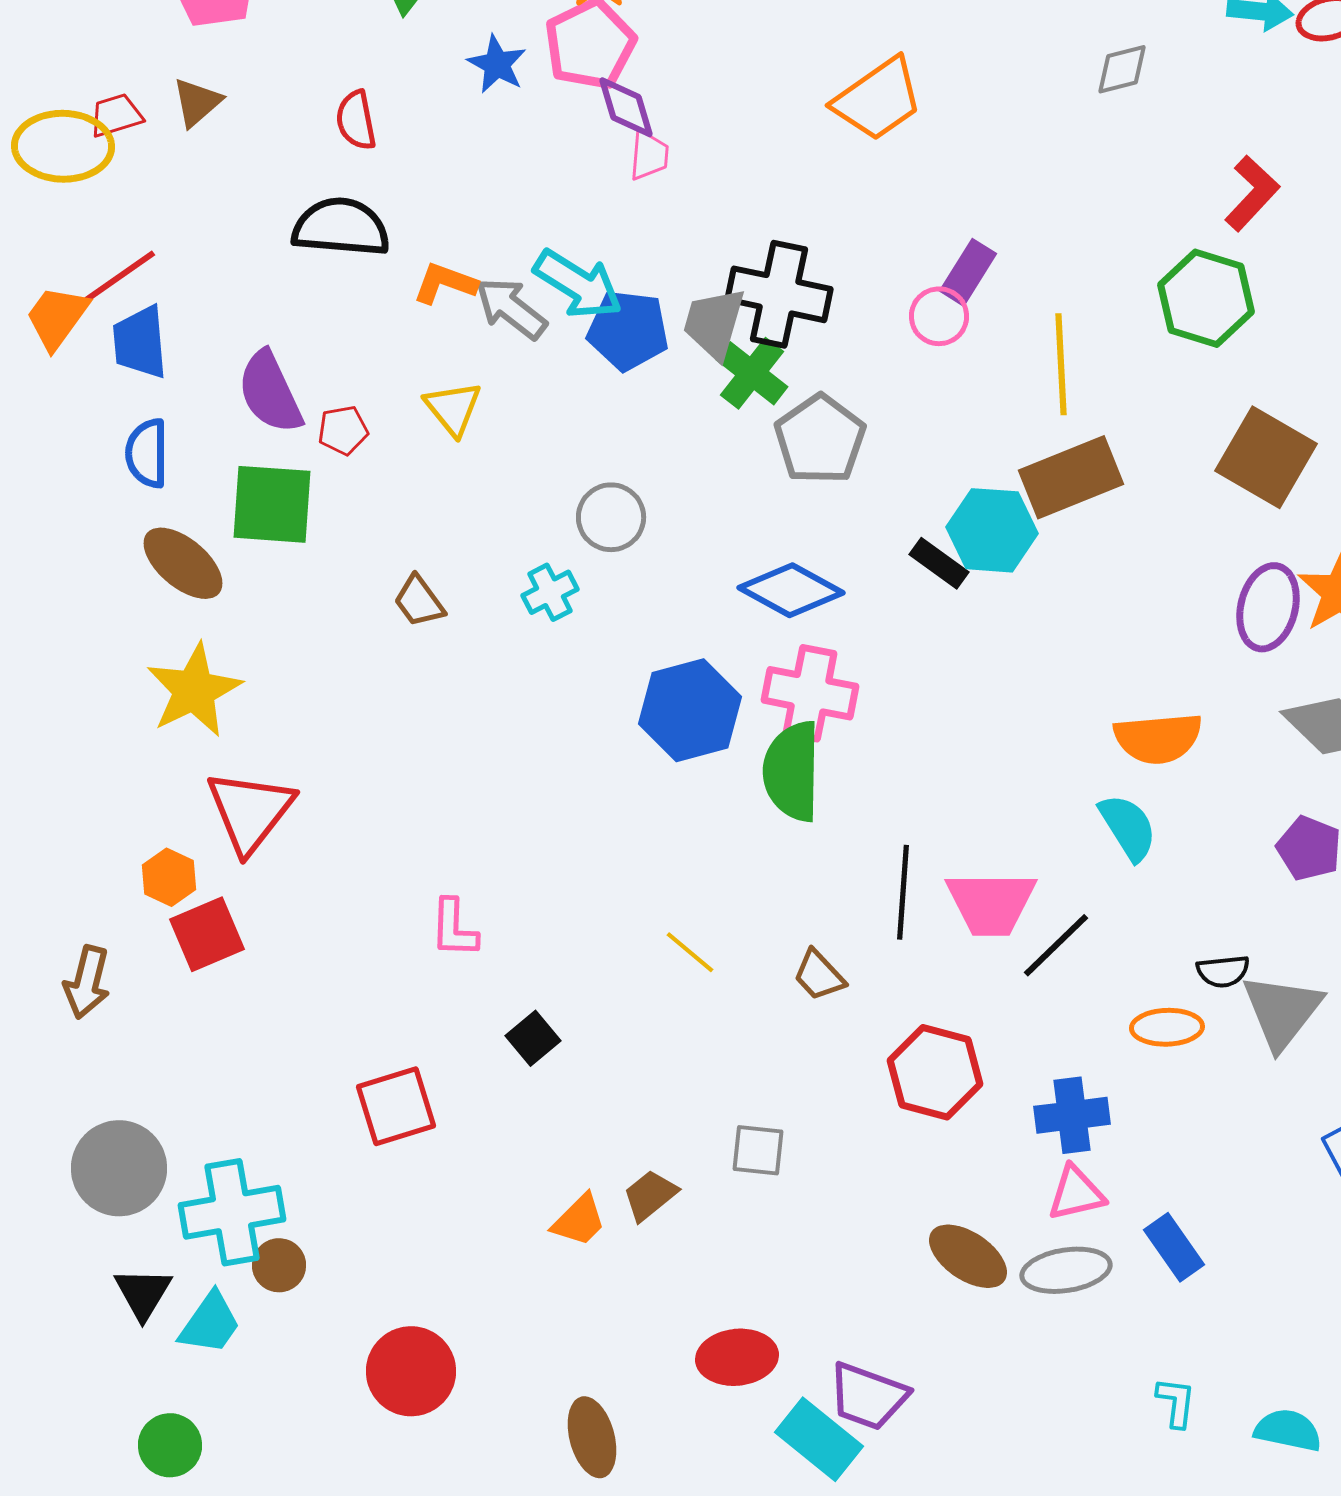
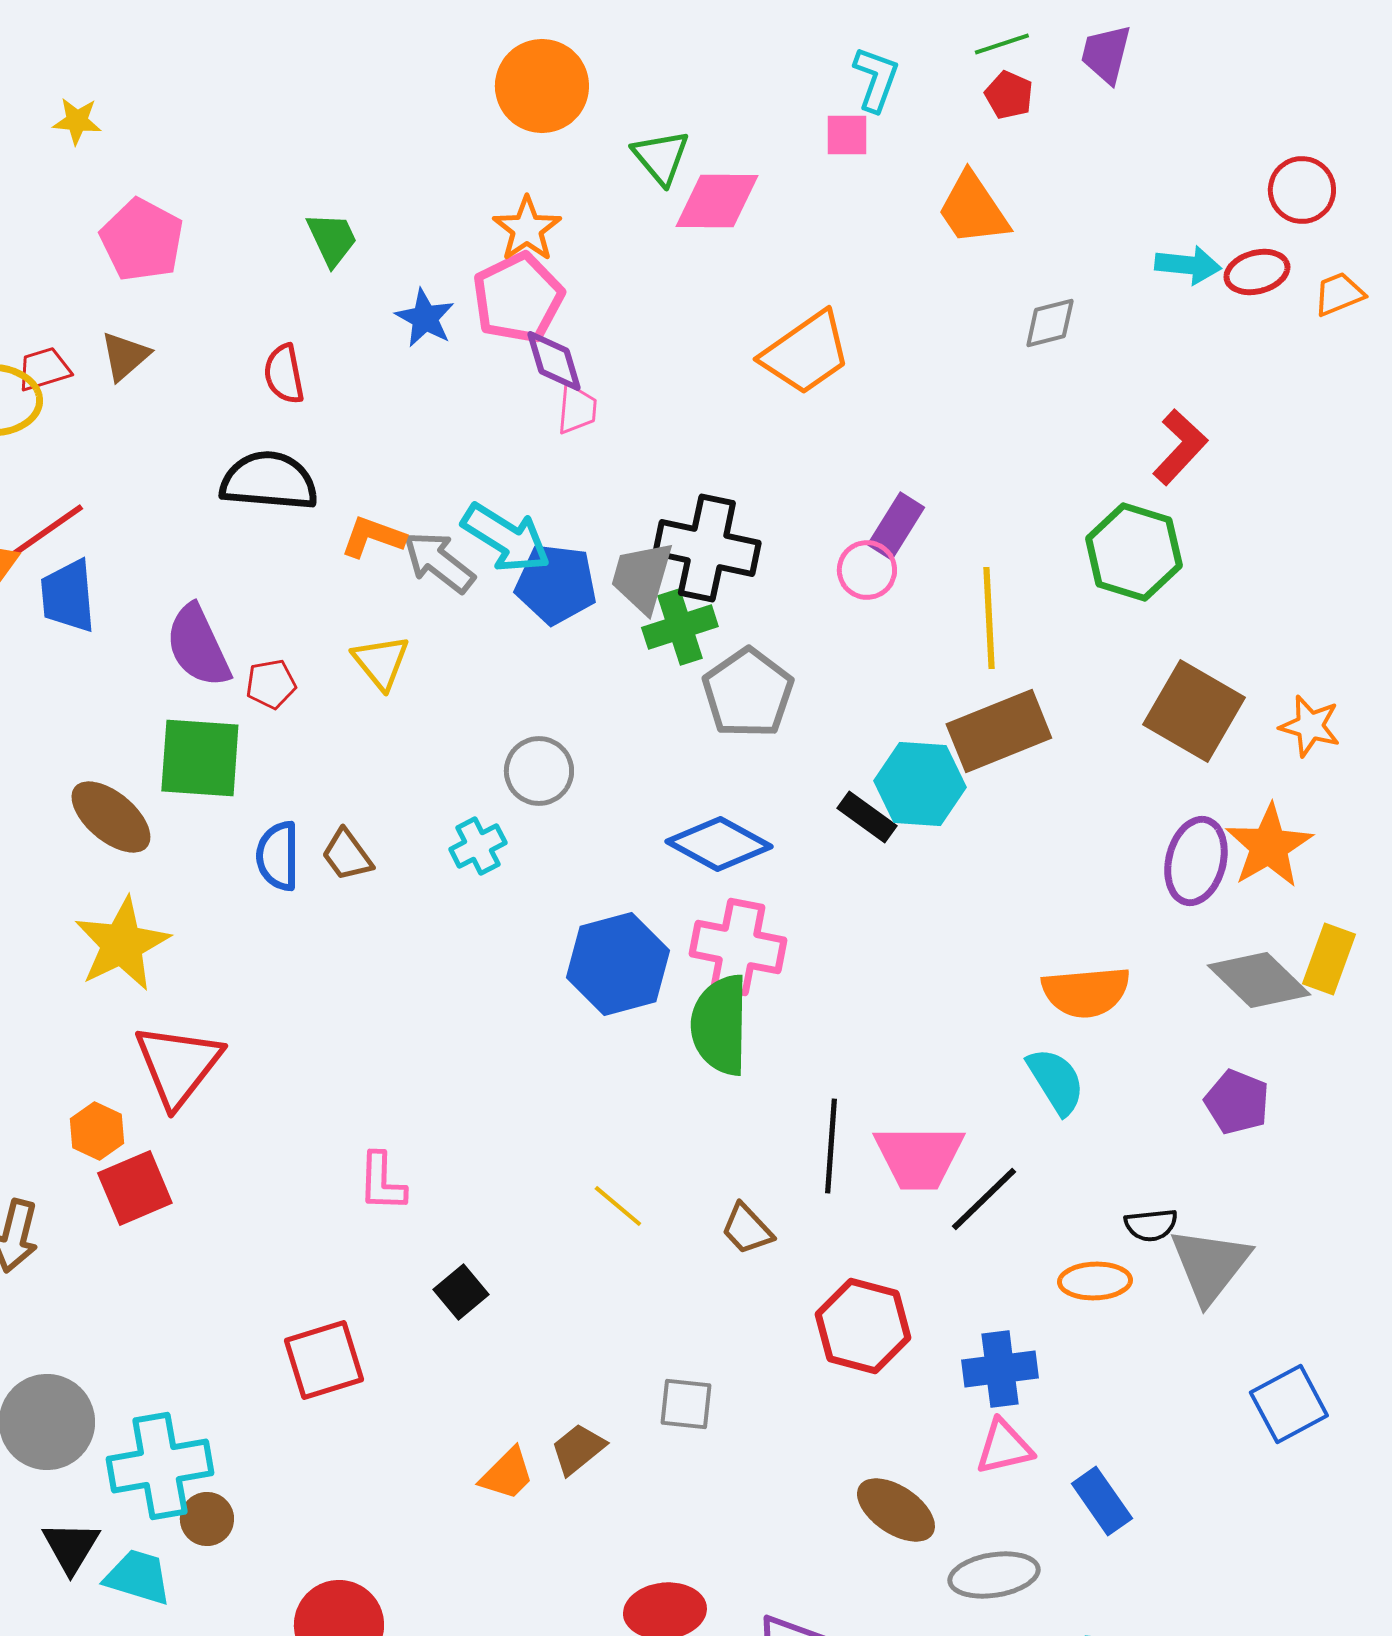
green cross: (752, 373) -> (680, 627), turned 34
blue semicircle: (147, 453) -> (278, 856), moved
gray ellipse: (1066, 1270) -> (994, 1575), moved
cyan trapezoid: (210, 1323) -> (138, 1577), turned -108

